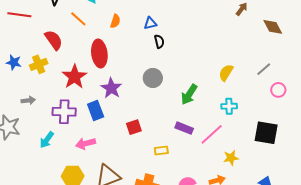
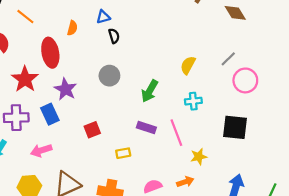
orange semicircle: (115, 21) -> (72, 28), moved
pink circle: (278, 90) -> (245, 80), size x1.5
pink line: (212, 134) -> (176, 133), turned -65

